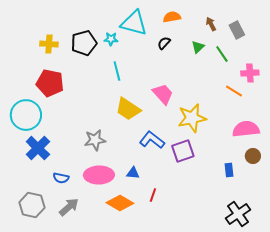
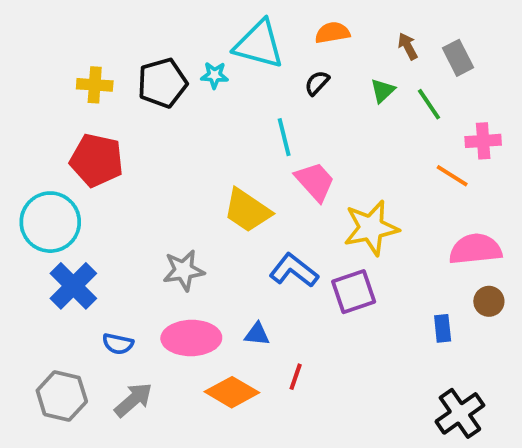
cyan line: (117, 71) -> (284, 137), moved

